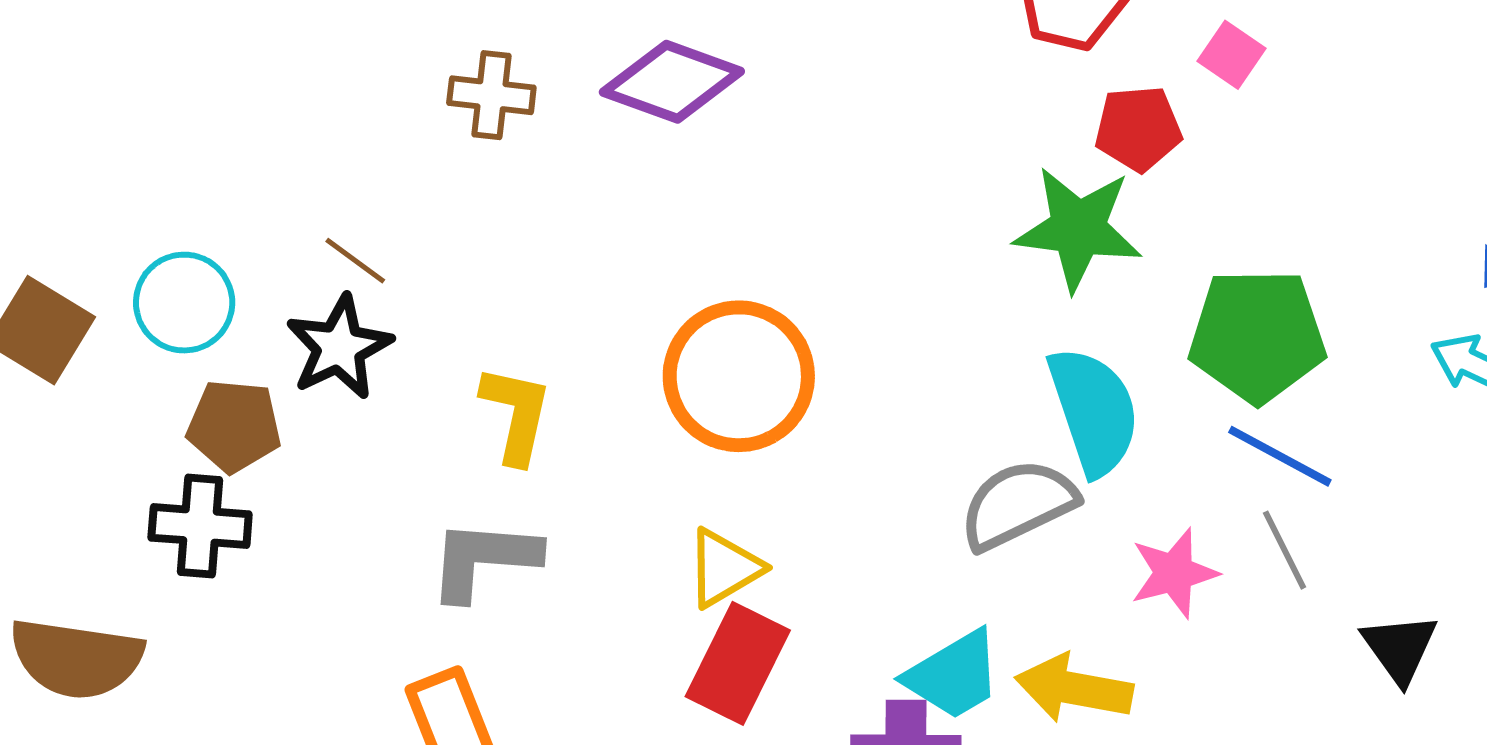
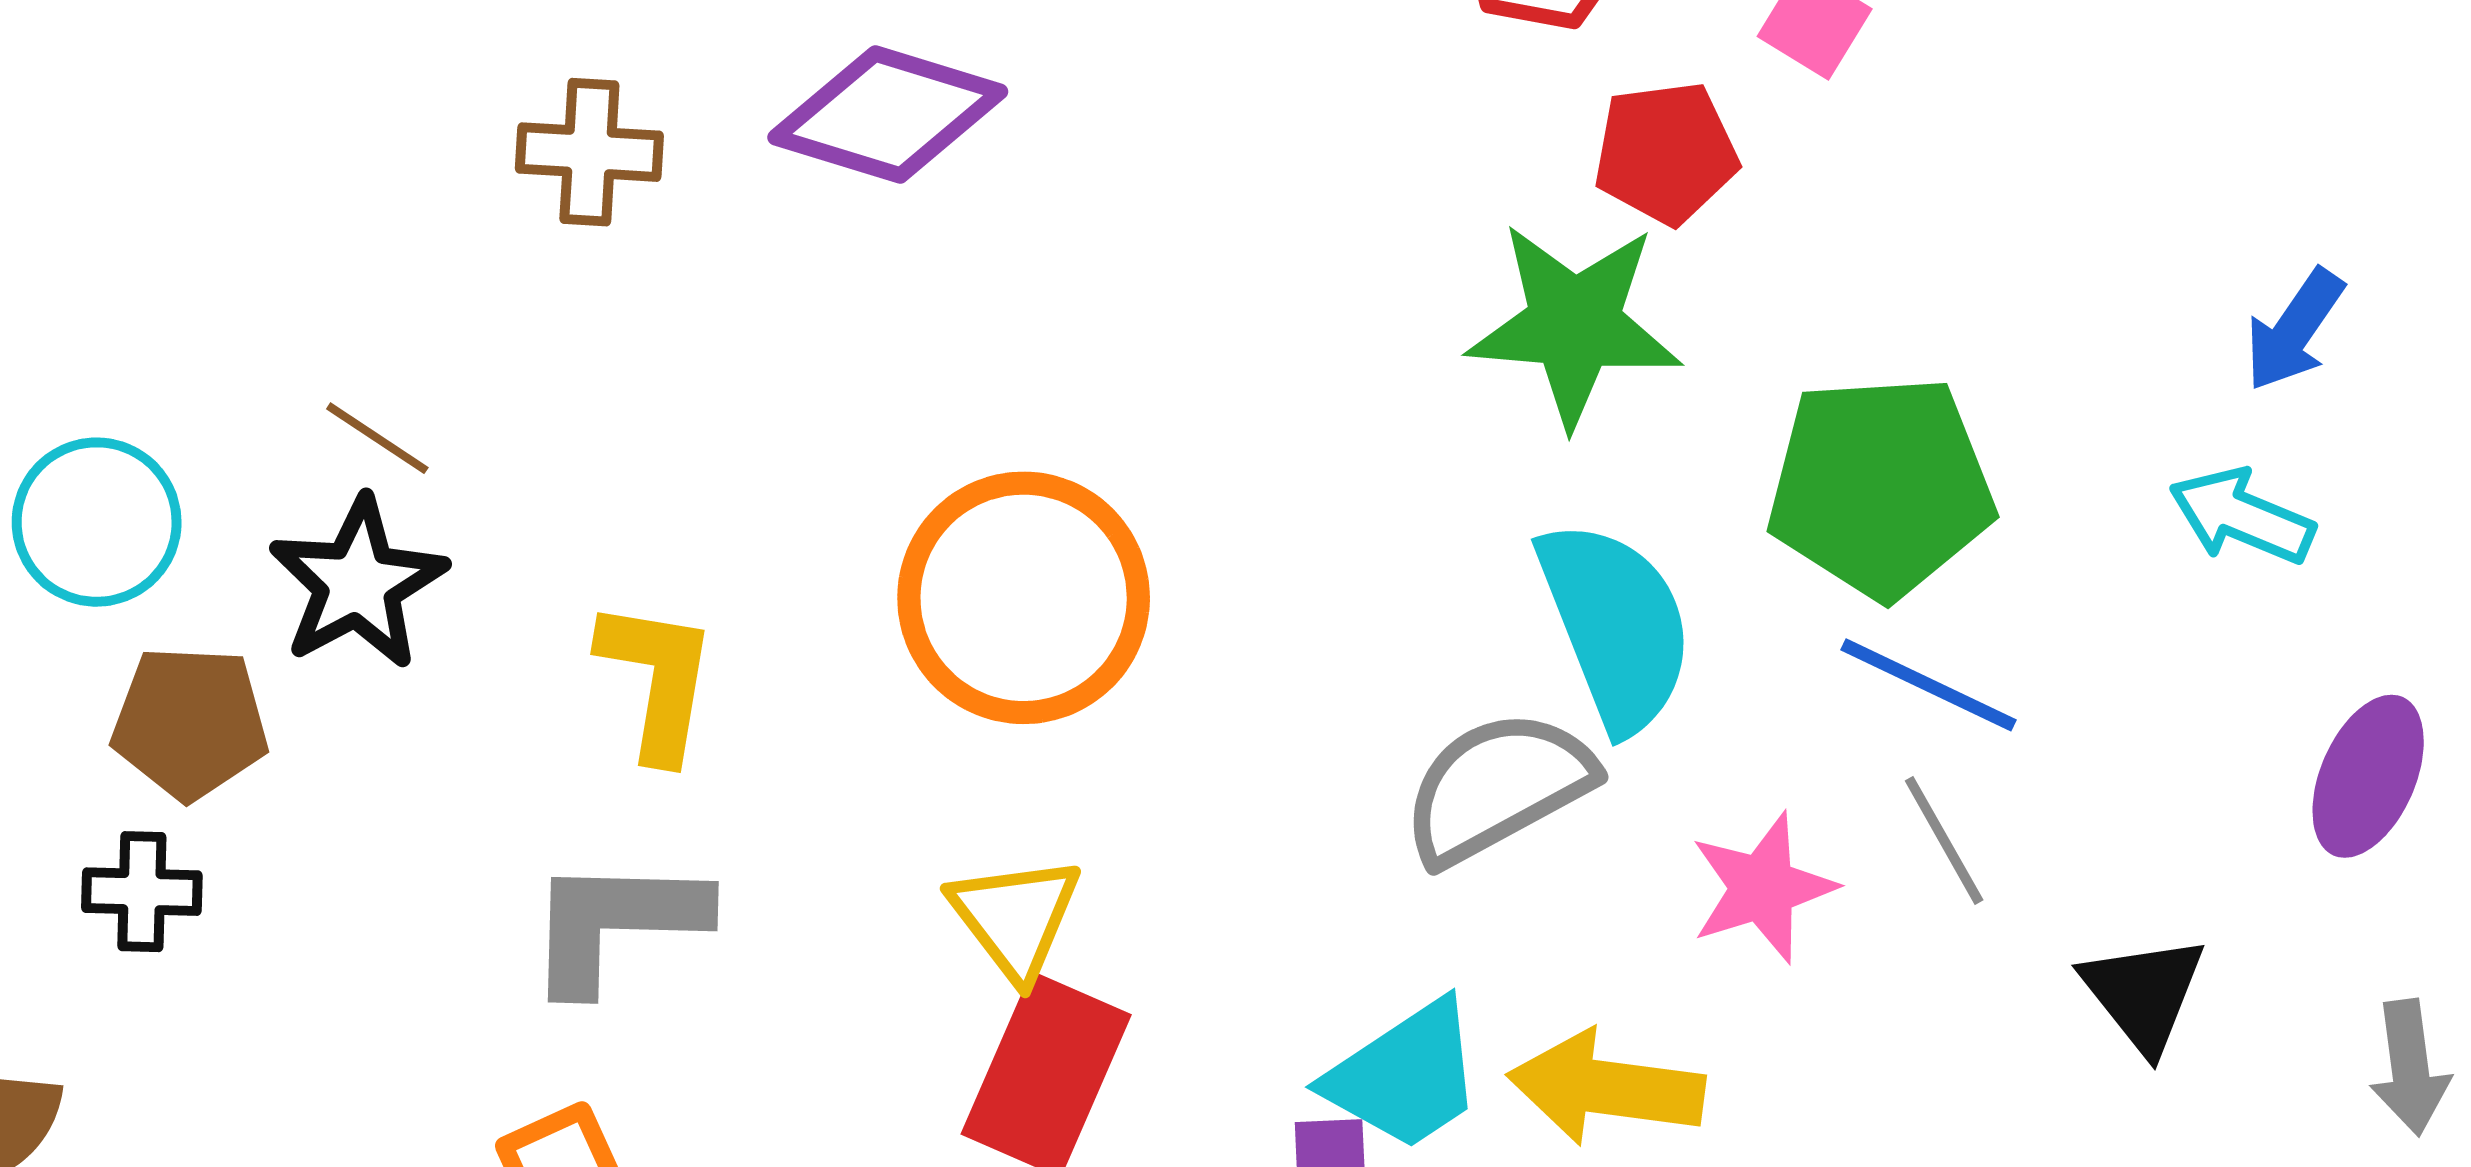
black cross: (200, 526) -> (142, 892), size x0.7
yellow triangle: (724, 568) -> (1015, 917), turned -34

